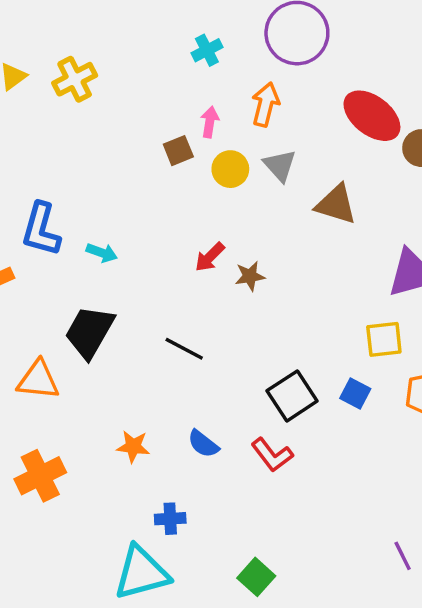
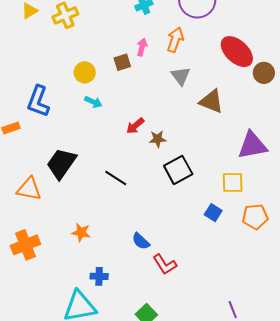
yellow circle: (230, 169) -> (85, 72), moved
cyan arrow: (102, 253) -> (93, 102), moved
black square: (292, 396) -> (178, 170), moved
blue semicircle: (203, 444) -> (141, 241), moved
red L-shape: (272, 455) -> (165, 264), moved

